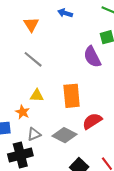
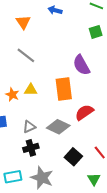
purple semicircle: (92, 57) -> (81, 65), moved
orange star: (23, 112) -> (12, 95), moved
black cross: (20, 155) -> (31, 148), moved, size x0.7

